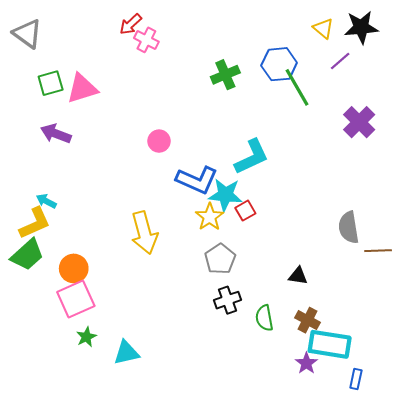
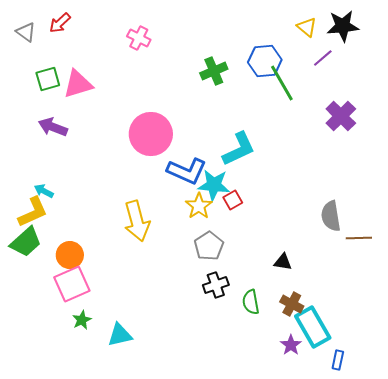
red arrow: (131, 24) -> (60, 23), moved
gray triangle: (27, 34) -> (26, 32), size x0.7
pink circle: (159, 141) -> (151, 134), size x2.0
cyan rectangle: (330, 344) -> (313, 327), turned 51

